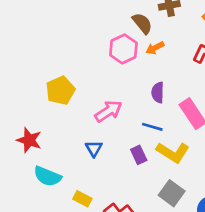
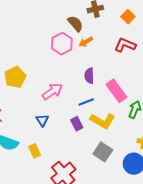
blue line: (152, 127) -> (86, 102), turned -35
yellow rectangle: (82, 199) -> (35, 151), moved, turned 40

